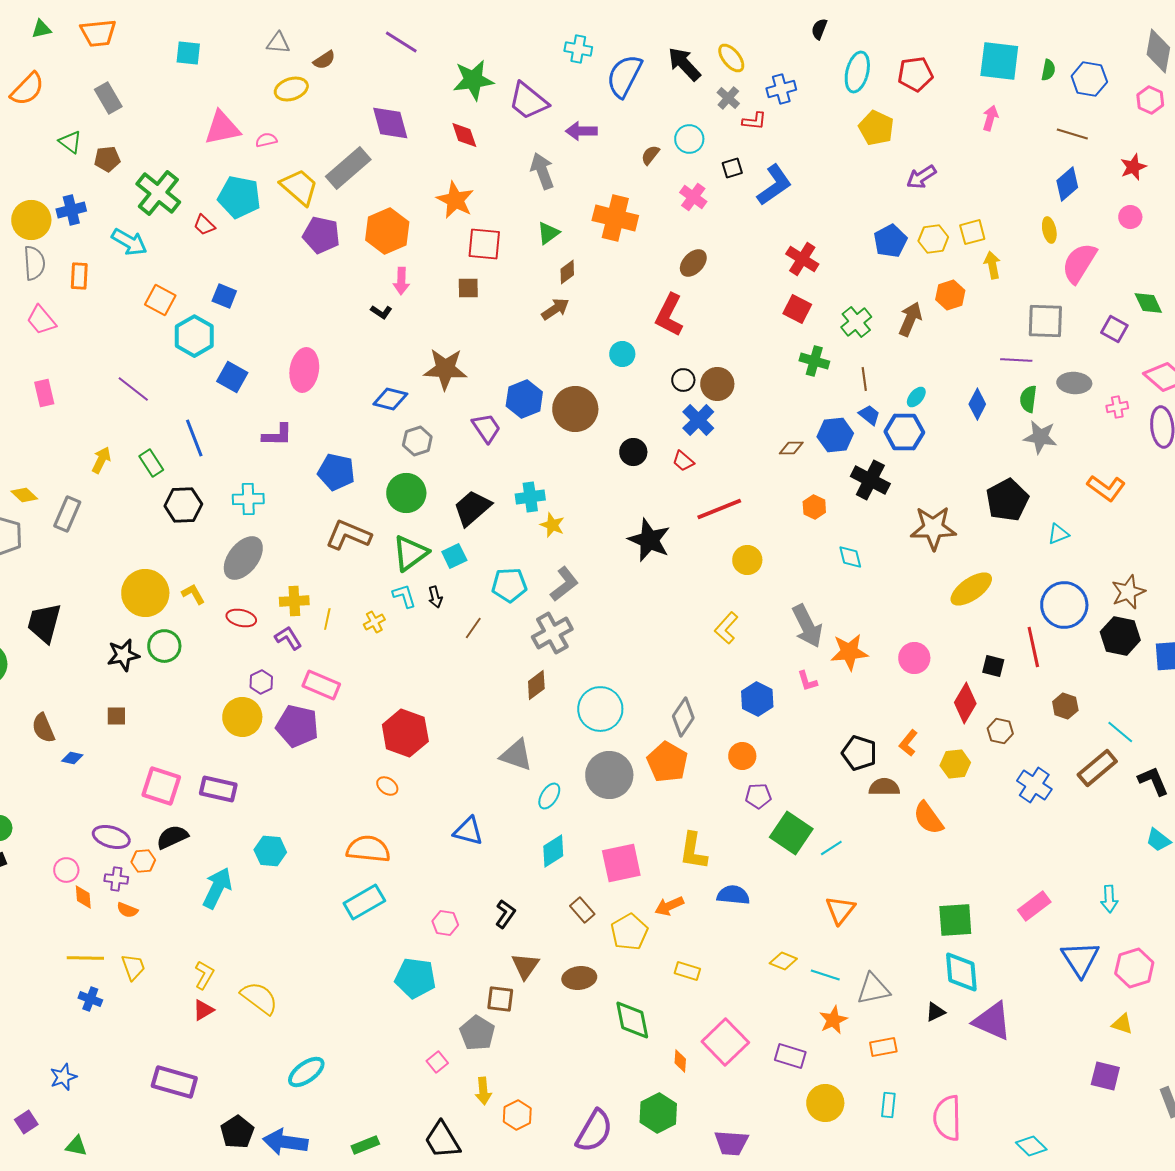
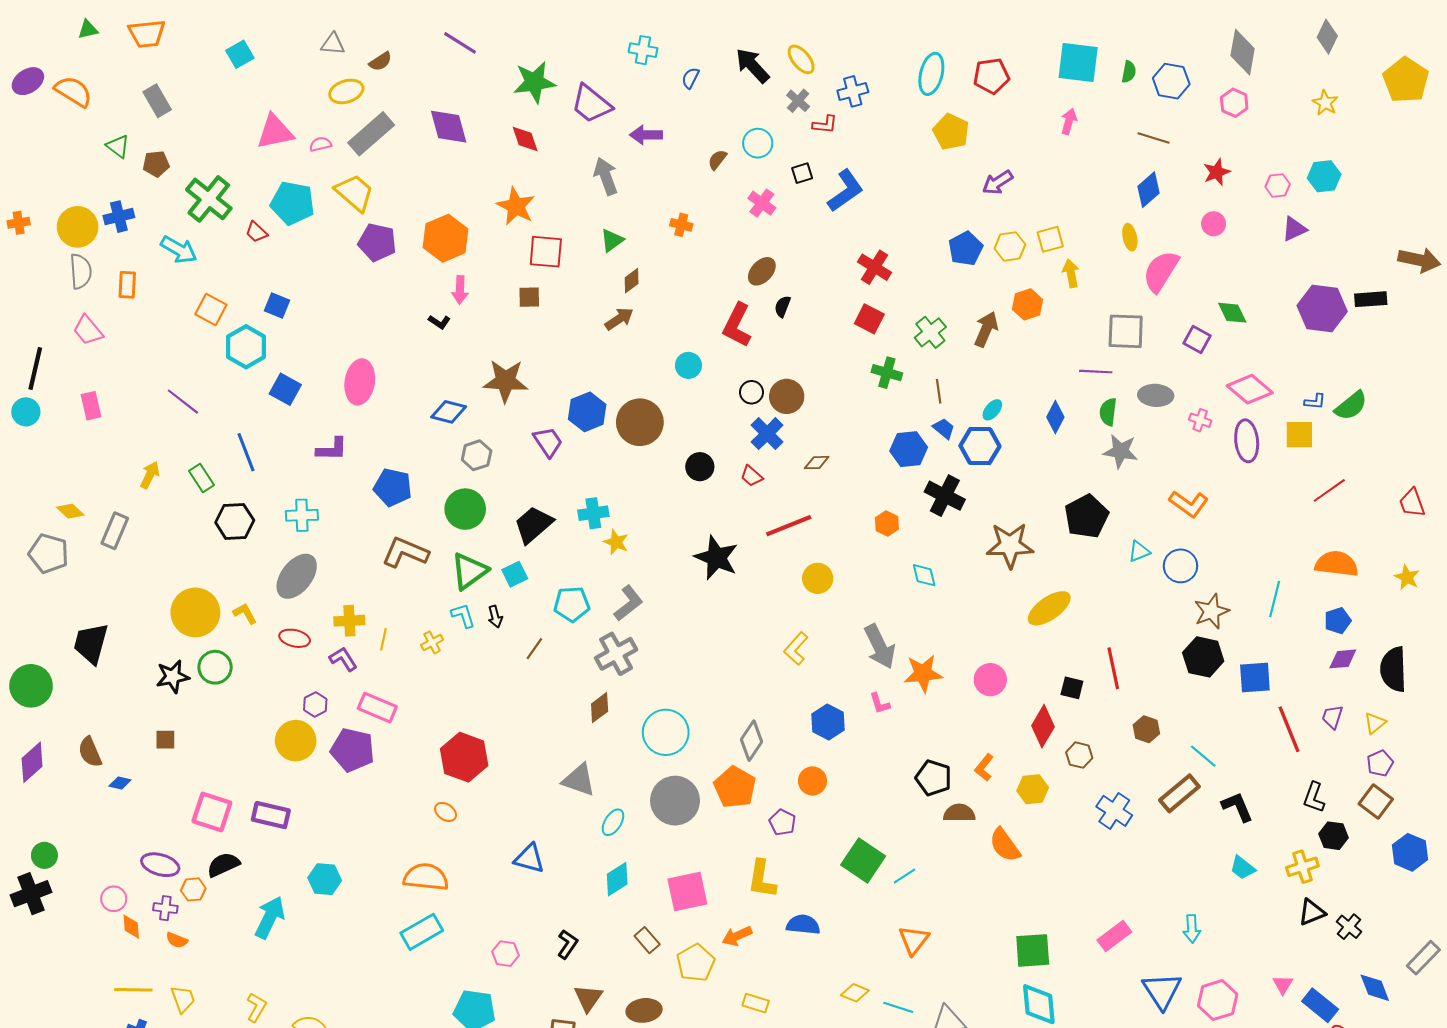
black semicircle: (819, 29) -> (783, 306), moved
cyan square: (188, 53) -> (240, 54), turned -36
blue semicircle: (624, 76) -> (691, 78), size x0.5
orange semicircle: (27, 89) -> (73, 91), turned -102
gray rectangle: (348, 168) -> (371, 134), moved
orange cross: (615, 218) -> (681, 225), size x0.5
pink cross: (1117, 407) -> (1200, 420), turned 30
brown diamond: (791, 448) -> (817, 463), moved
blue circle: (1064, 605) -> (1180, 566), moved, size x0.7
purple pentagon: (758, 796) -> (783, 822), moved, turned 30

